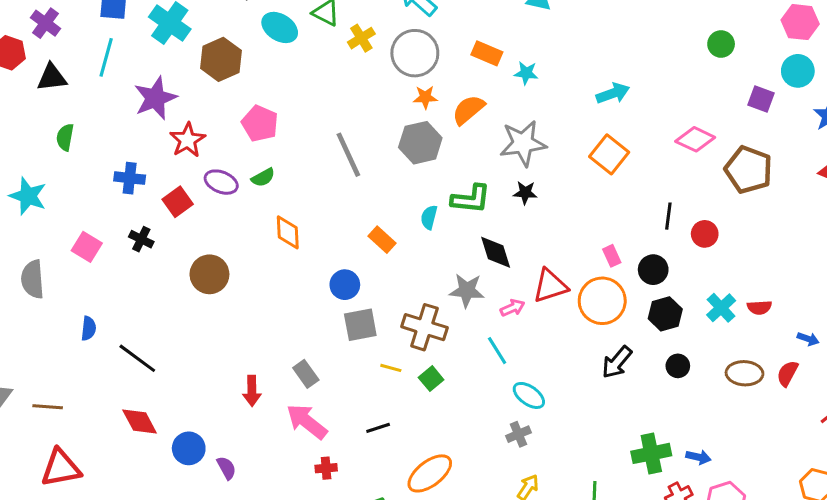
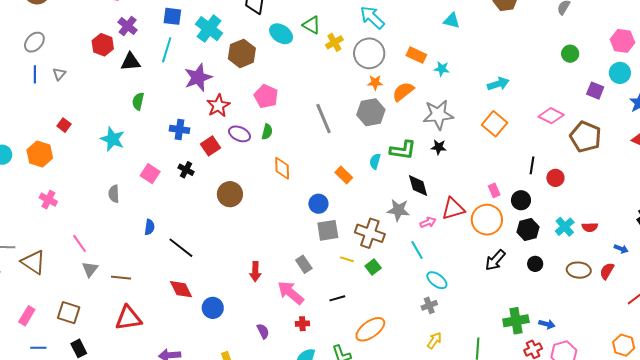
green semicircle: (263, 177) -> (267, 132), turned -49
gray semicircle: (33, 279) -> (114, 194), size x0.7
gray rectangle: (306, 374) -> (304, 264), moved
purple semicircle: (226, 468) -> (263, 331), moved

